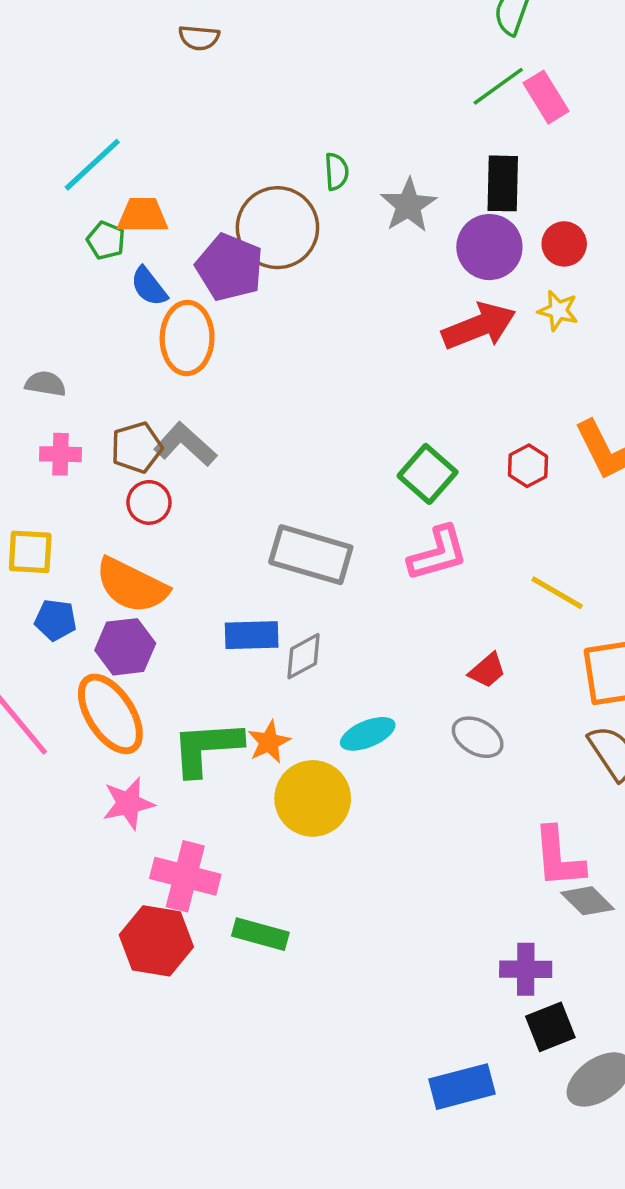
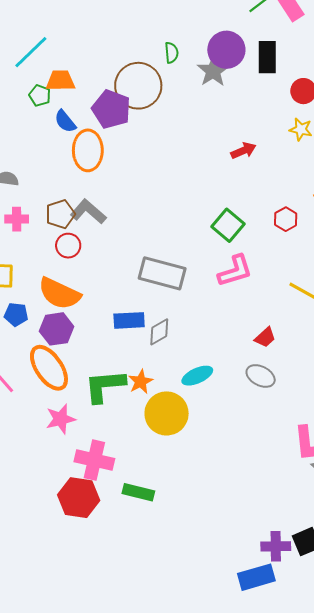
purple circle: (489, 247) -> (226, 50), moved
red arrow: (479, 326) -> (243, 151), moved, size x0.6
purple cross: (526, 969) -> (276, 546), moved

